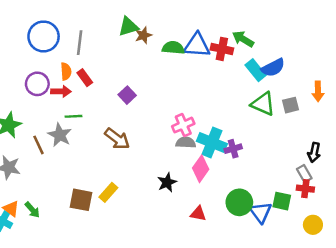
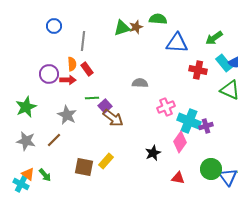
brown star: (143, 35) -> (136, 27), moved
blue circle: (44, 36) -> (54, 26), moved, size x0.6
green arrow: (243, 39) -> (214, 38), turned -66
green semicircle: (173, 48) -> (158, 19), moved
red cross: (222, 49) -> (198, 70), moved
purple square: (127, 95) -> (105, 106), moved
green line: (73, 116) -> (92, 98), moved
gray semicircle: (186, 142) -> (140, 83), moved
brown line: (39, 145) -> (54, 140), moved, turned 70

